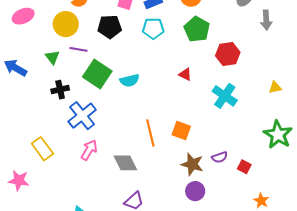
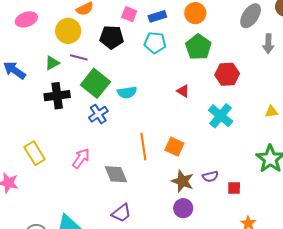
green triangle: (52, 57) -> (52, 63), turned 35
black cross: (60, 90) -> (57, 96), size x1.4
blue cross: (82, 116) -> (98, 114), moved, size x0.7
red square: (244, 167) -> (234, 188), turned -32

